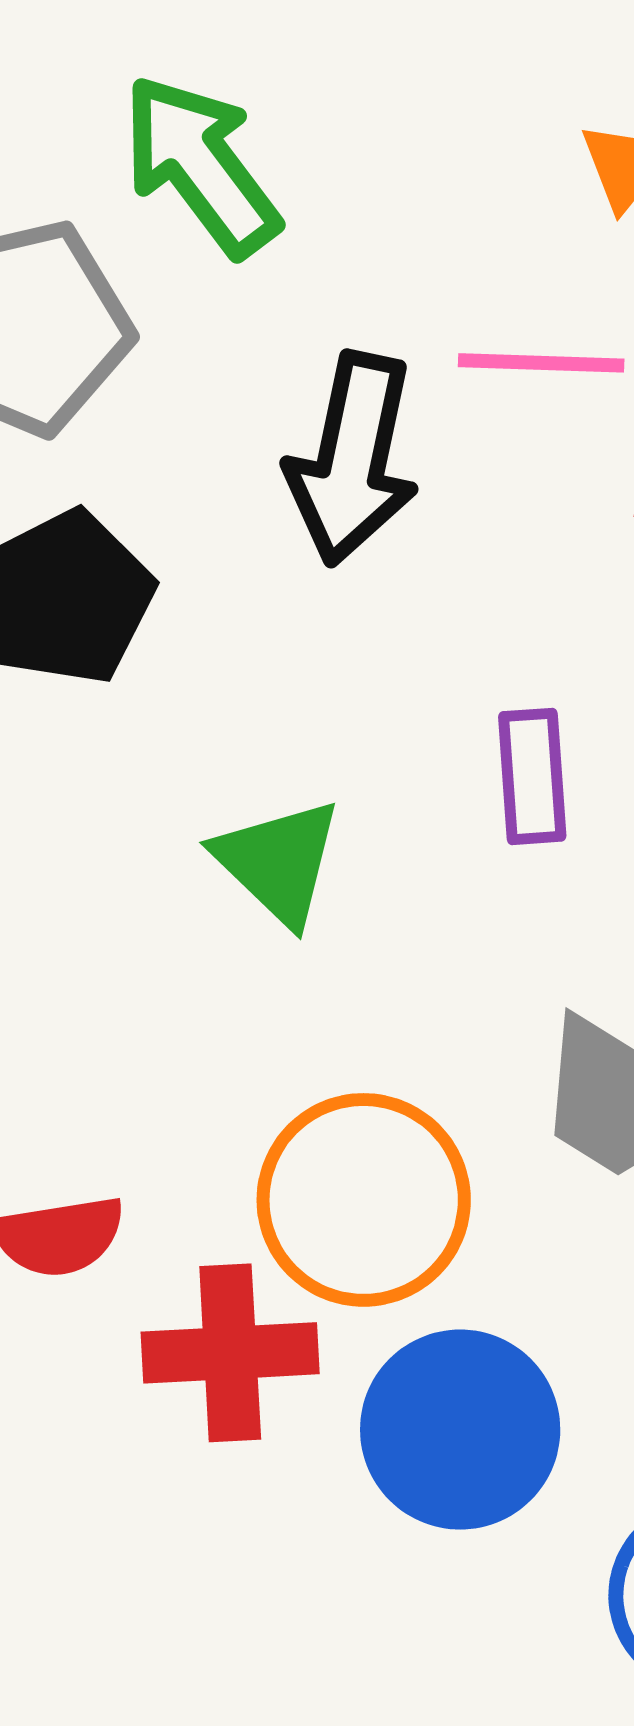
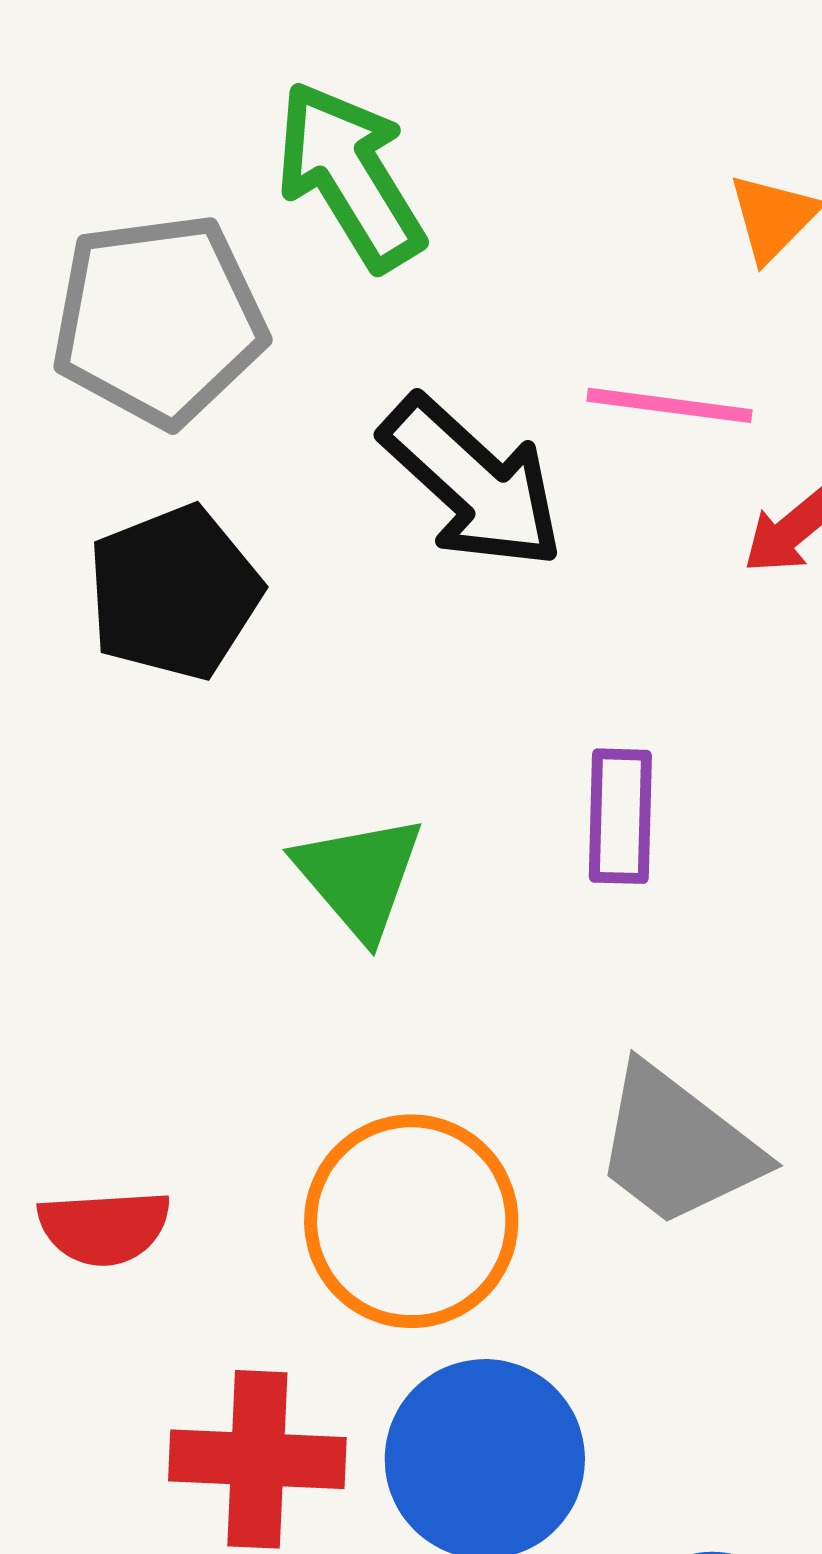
black arrow: (352, 459) -> (472, 483), turned -65
red cross: (230, 1353) -> (257, 1459), moved

